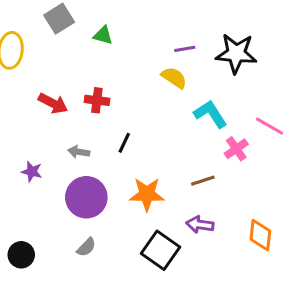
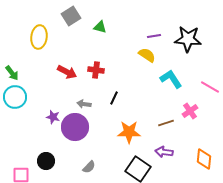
pink cross: (236, 149) -> (190, 111), moved
purple circle: (86, 197) -> (75, 127), moved
black circle: (21, 255) -> (46, 161), moved

